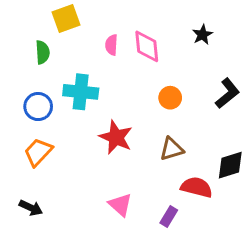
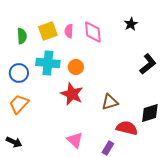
yellow square: (66, 18) -> (48, 31), moved
orange circle: (170, 98) -> (76, 67), moved

